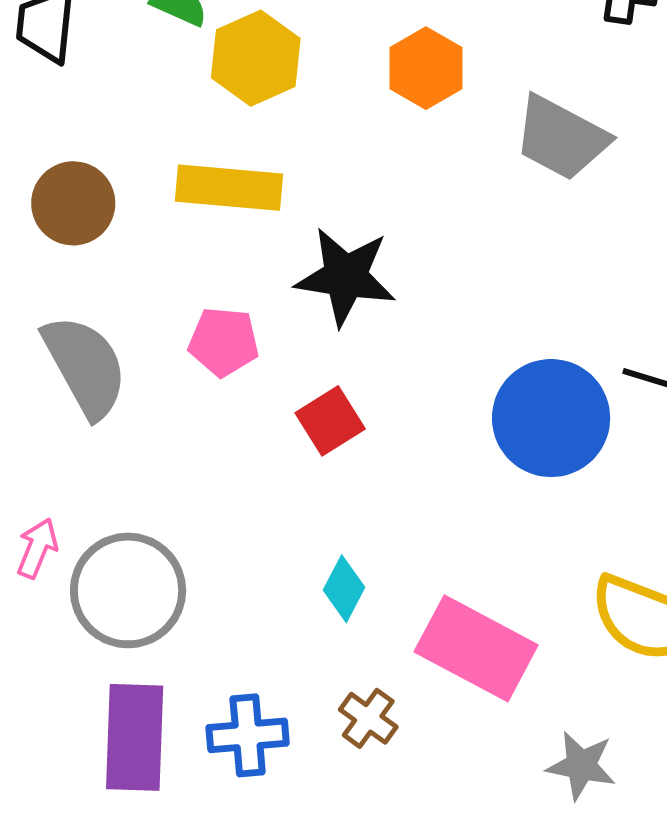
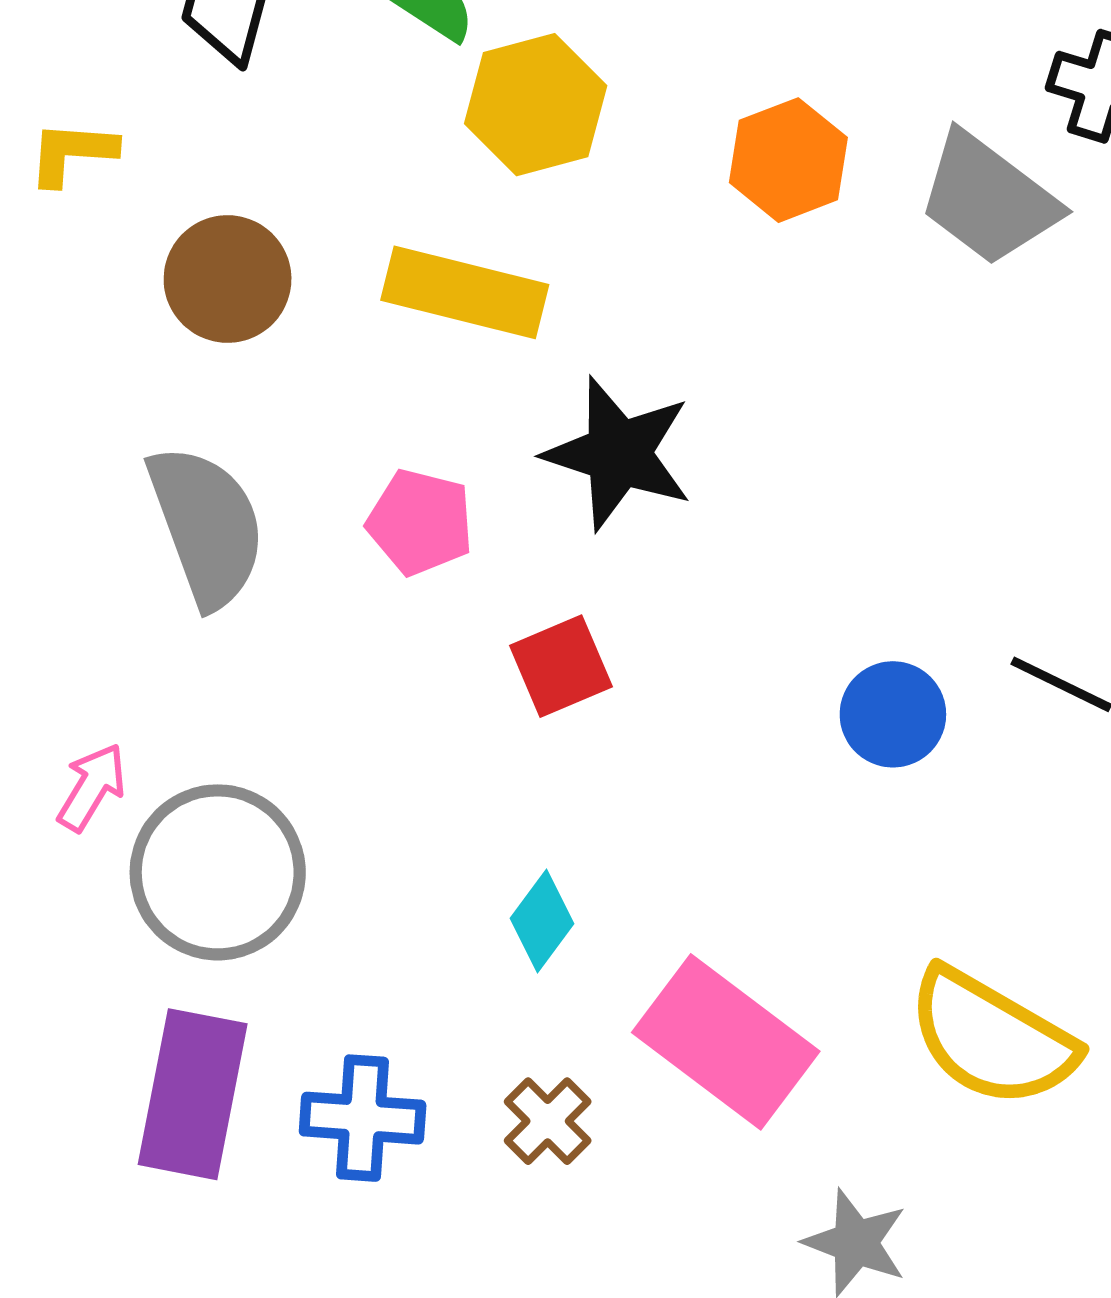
gray trapezoid: (561, 138) -> (988, 199), moved
blue circle: (551, 418) -> (893, 714), size x0.6

